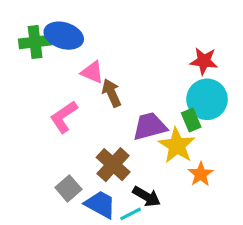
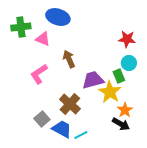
blue ellipse: (64, 36) -> (58, 17), moved
pink triangle: (92, 72) -> (43, 39), moved
cyan circle: (207, 99) -> (129, 63), size x0.6
black arrow: (147, 196) -> (121, 124), moved

